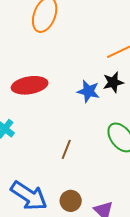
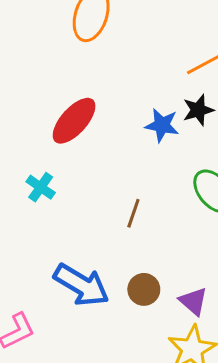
red ellipse: (30, 85) -> (74, 121), turned -36

